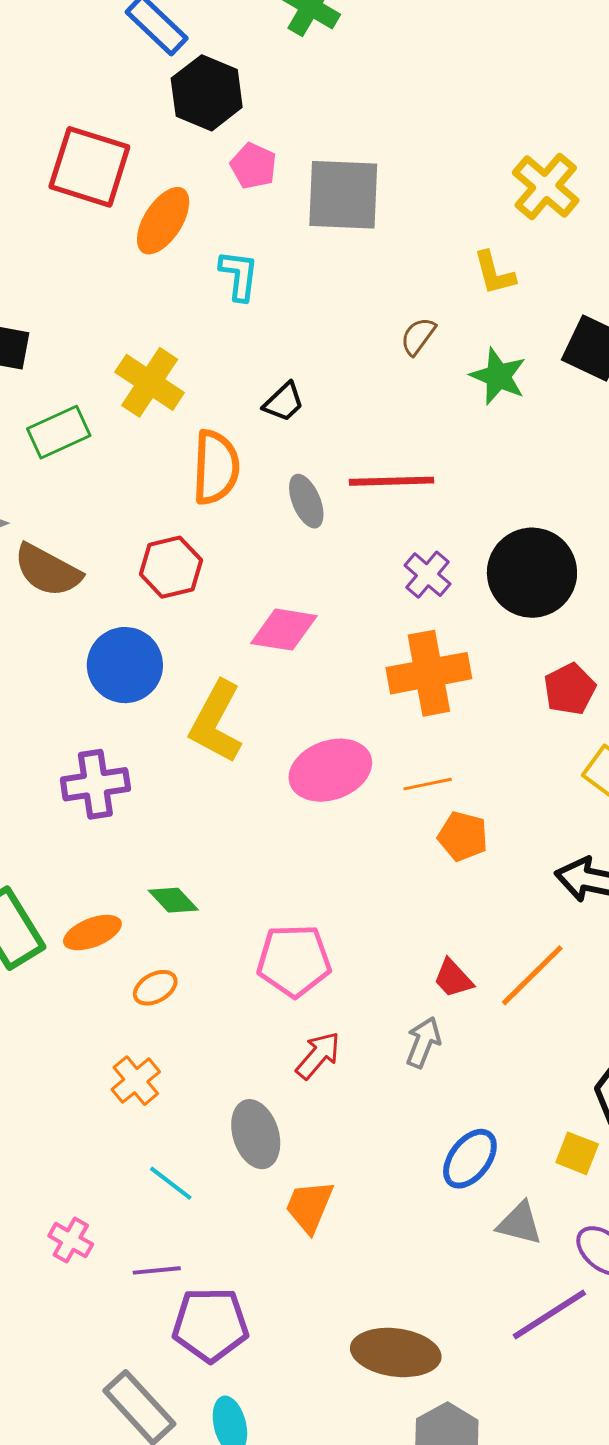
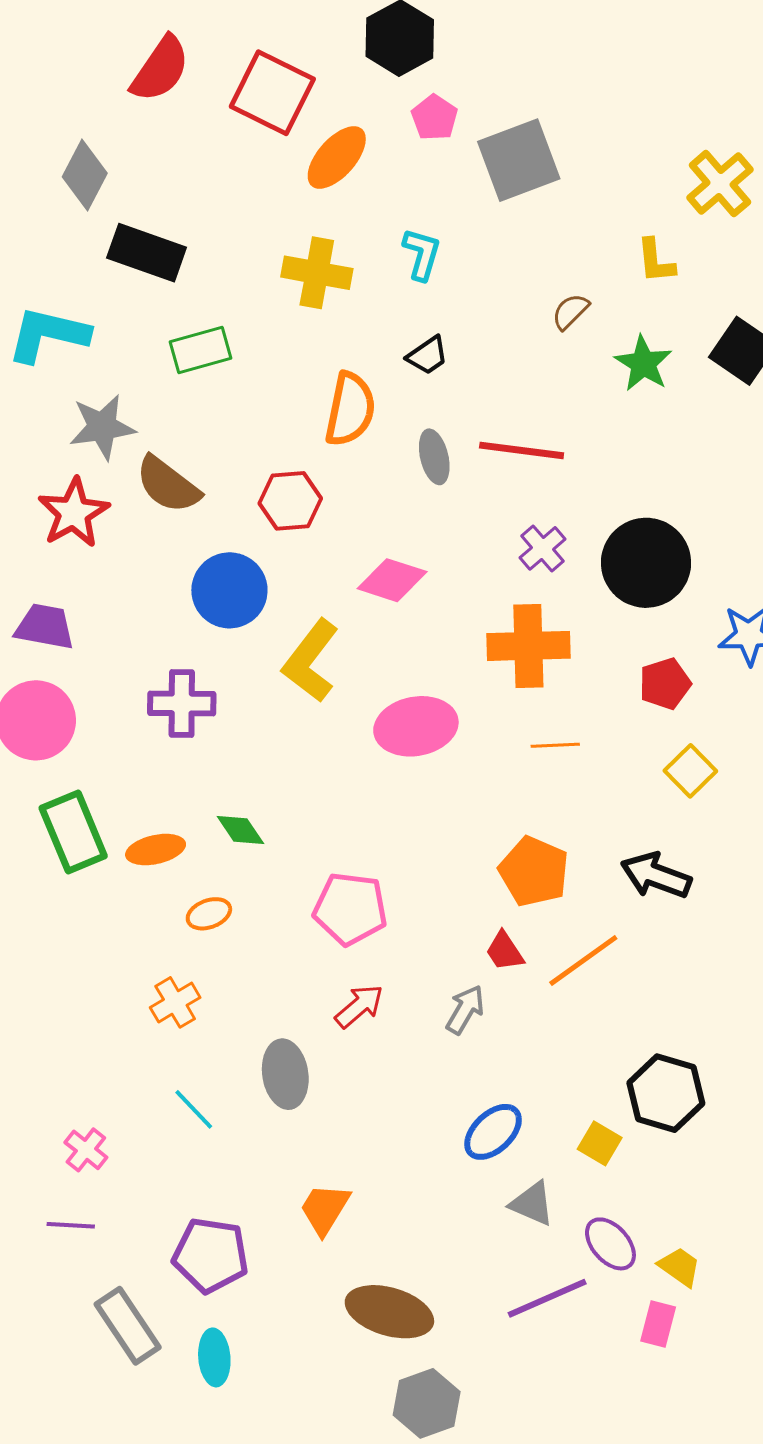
gray square: (343, 195) -> (519, 160), turned -32
cyan L-shape: (239, 275) -> (422, 254), moved
yellow cross: (150, 382) -> (317, 273), moved, turned -32
orange line: (428, 784) -> (555, 745), moved
orange pentagon: (463, 836) -> (534, 871), moved, size x1.4
orange trapezoid: (309, 1206) -> (325, 1209), moved
purple line: (157, 1270) -> (71, 1225), moved

